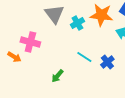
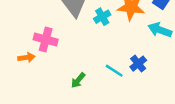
orange arrow: (14, 57) -> (26, 58), turned -40
cyan line: (84, 57) -> (114, 71), moved

